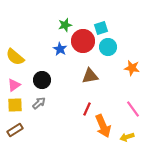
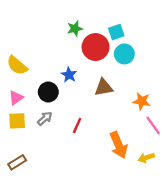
blue star: (60, 49) -> (69, 75), moved
orange star: (132, 68) -> (142, 101), moved
red line: (87, 109) -> (77, 125), moved
brown rectangle: (15, 130) -> (17, 162), moved

